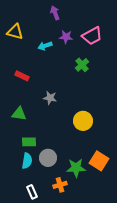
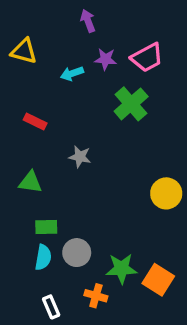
green cross: (82, 65) -> (131, 104), size x1.5
yellow circle: (83, 121) -> (166, 193), moved
orange square: (99, 161) -> (158, 280), moved
orange cross: (60, 185) -> (96, 296), turned 32

